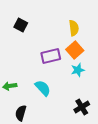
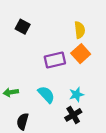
cyan star: (78, 70) -> (76, 94), moved
black cross: (82, 107) -> (73, 115), moved

